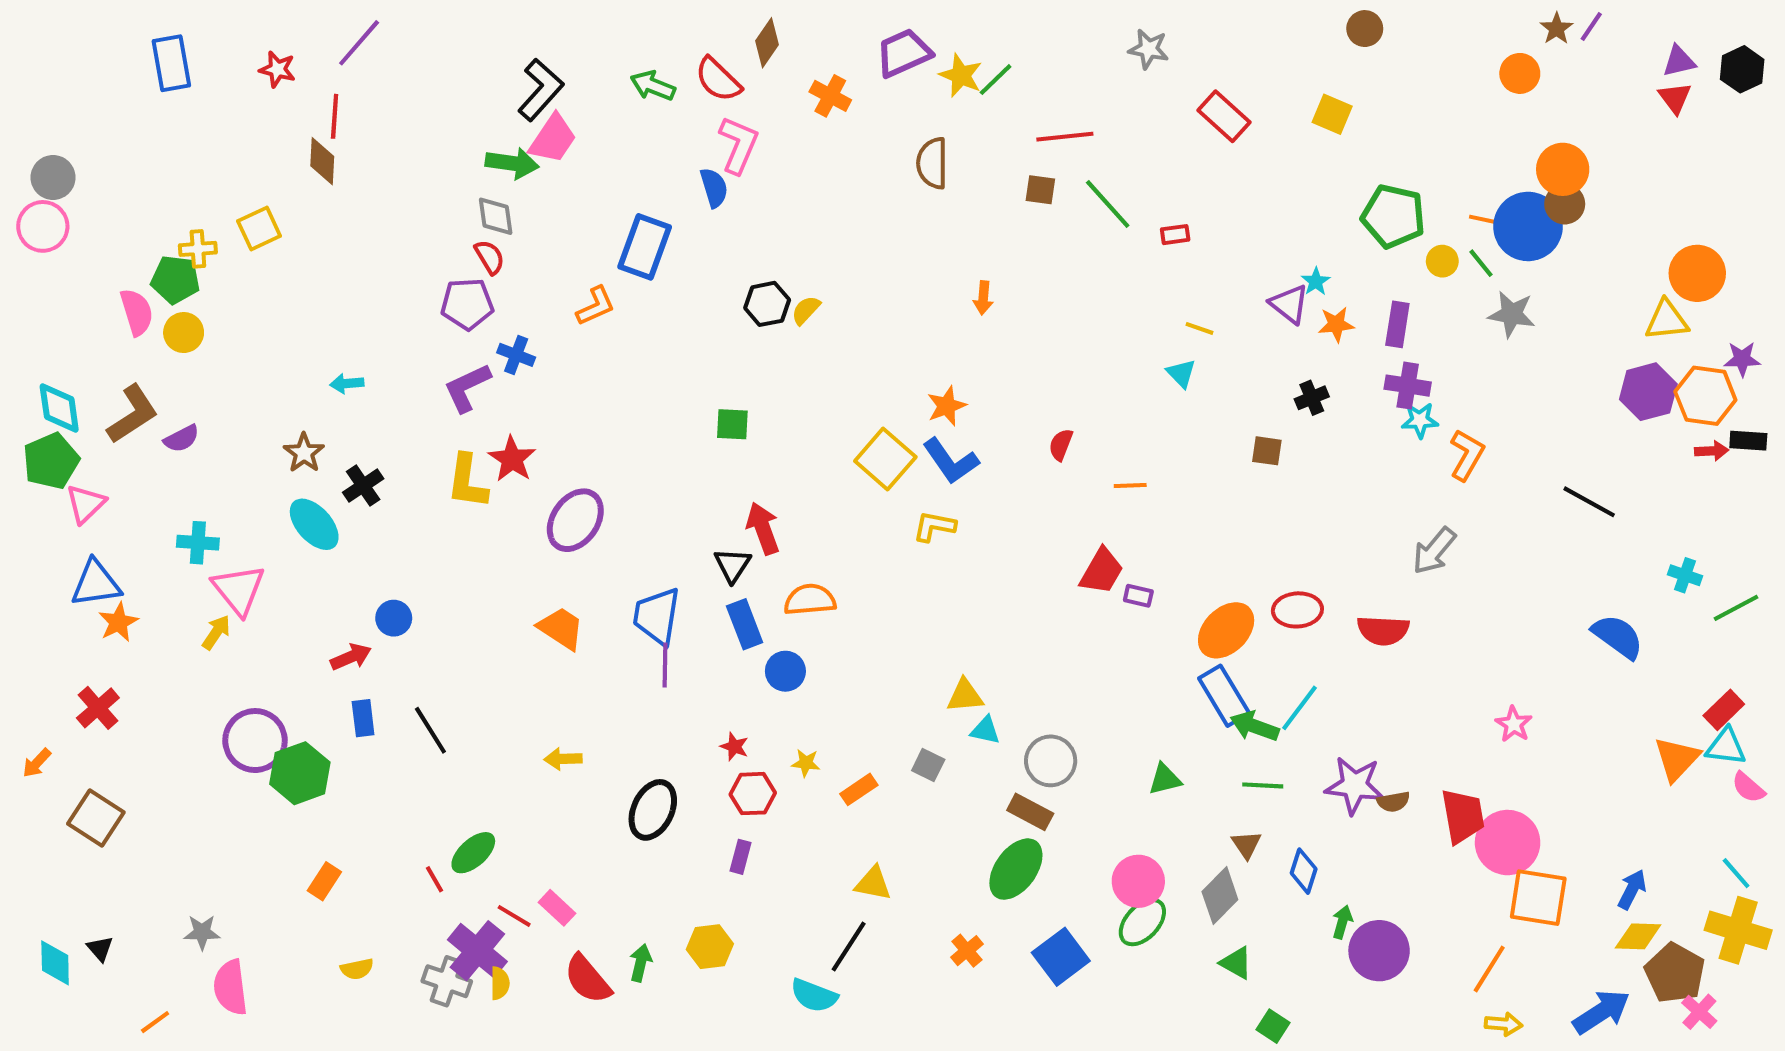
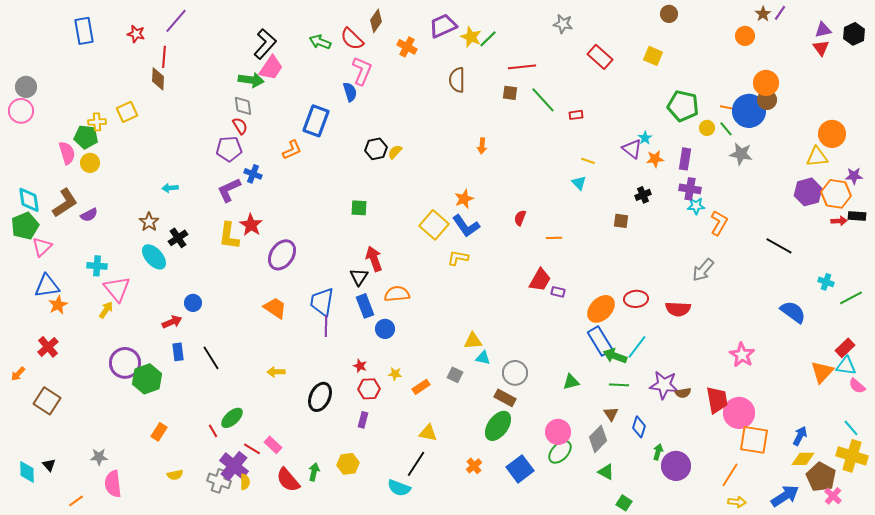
pink star: (1514, 724) -> (742, 355), size x1.4

